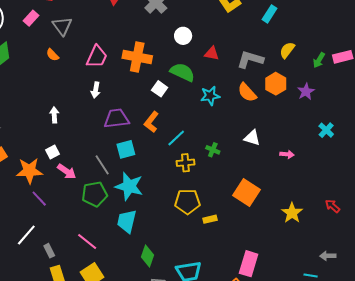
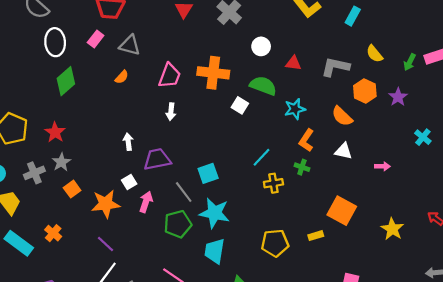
gray triangle: (62, 26) -> (130, 45), turned -35
yellow semicircle: (287, 50) -> (374, 54), turned -72
orange semicircle: (53, 55) -> (122, 77), turned -88
orange semicircle: (247, 92) -> (342, 116), moved
purple trapezoid: (116, 119) -> (157, 159), moved
orange L-shape: (151, 122) -> (306, 140), moved
pink arrow: (67, 171) -> (146, 202), turned -102
purple line: (39, 199) -> (105, 244), moved
yellow pentagon: (187, 202) -> (275, 243), moved
yellow rectangle: (210, 219) -> (316, 236), moved

